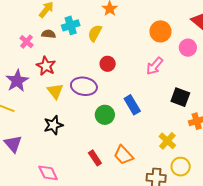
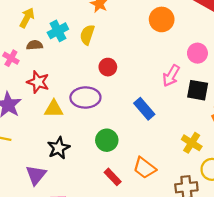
pink circle: (188, 48) -> (197, 53), moved
pink arrow: (155, 66) -> (171, 76), moved
yellow triangle: (55, 91) -> (54, 109), turned -42
green circle: (105, 115) -> (107, 140), moved
purple triangle: (13, 144) -> (36, 175), moved, turned 30

